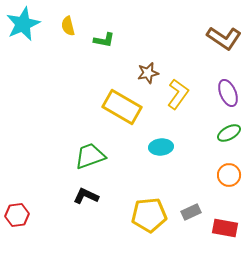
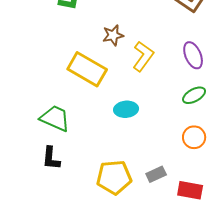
green trapezoid: (90, 156) -> (55, 118), turned 44
black L-shape: (86, 196) -> (51, 158), turned -110

